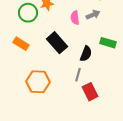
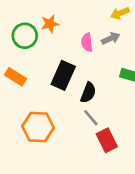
black rectangle: (57, 43) -> (63, 75), turned 65
black semicircle: (86, 54) -> (88, 93), moved
gray line: (78, 75) -> (91, 118), turned -56

